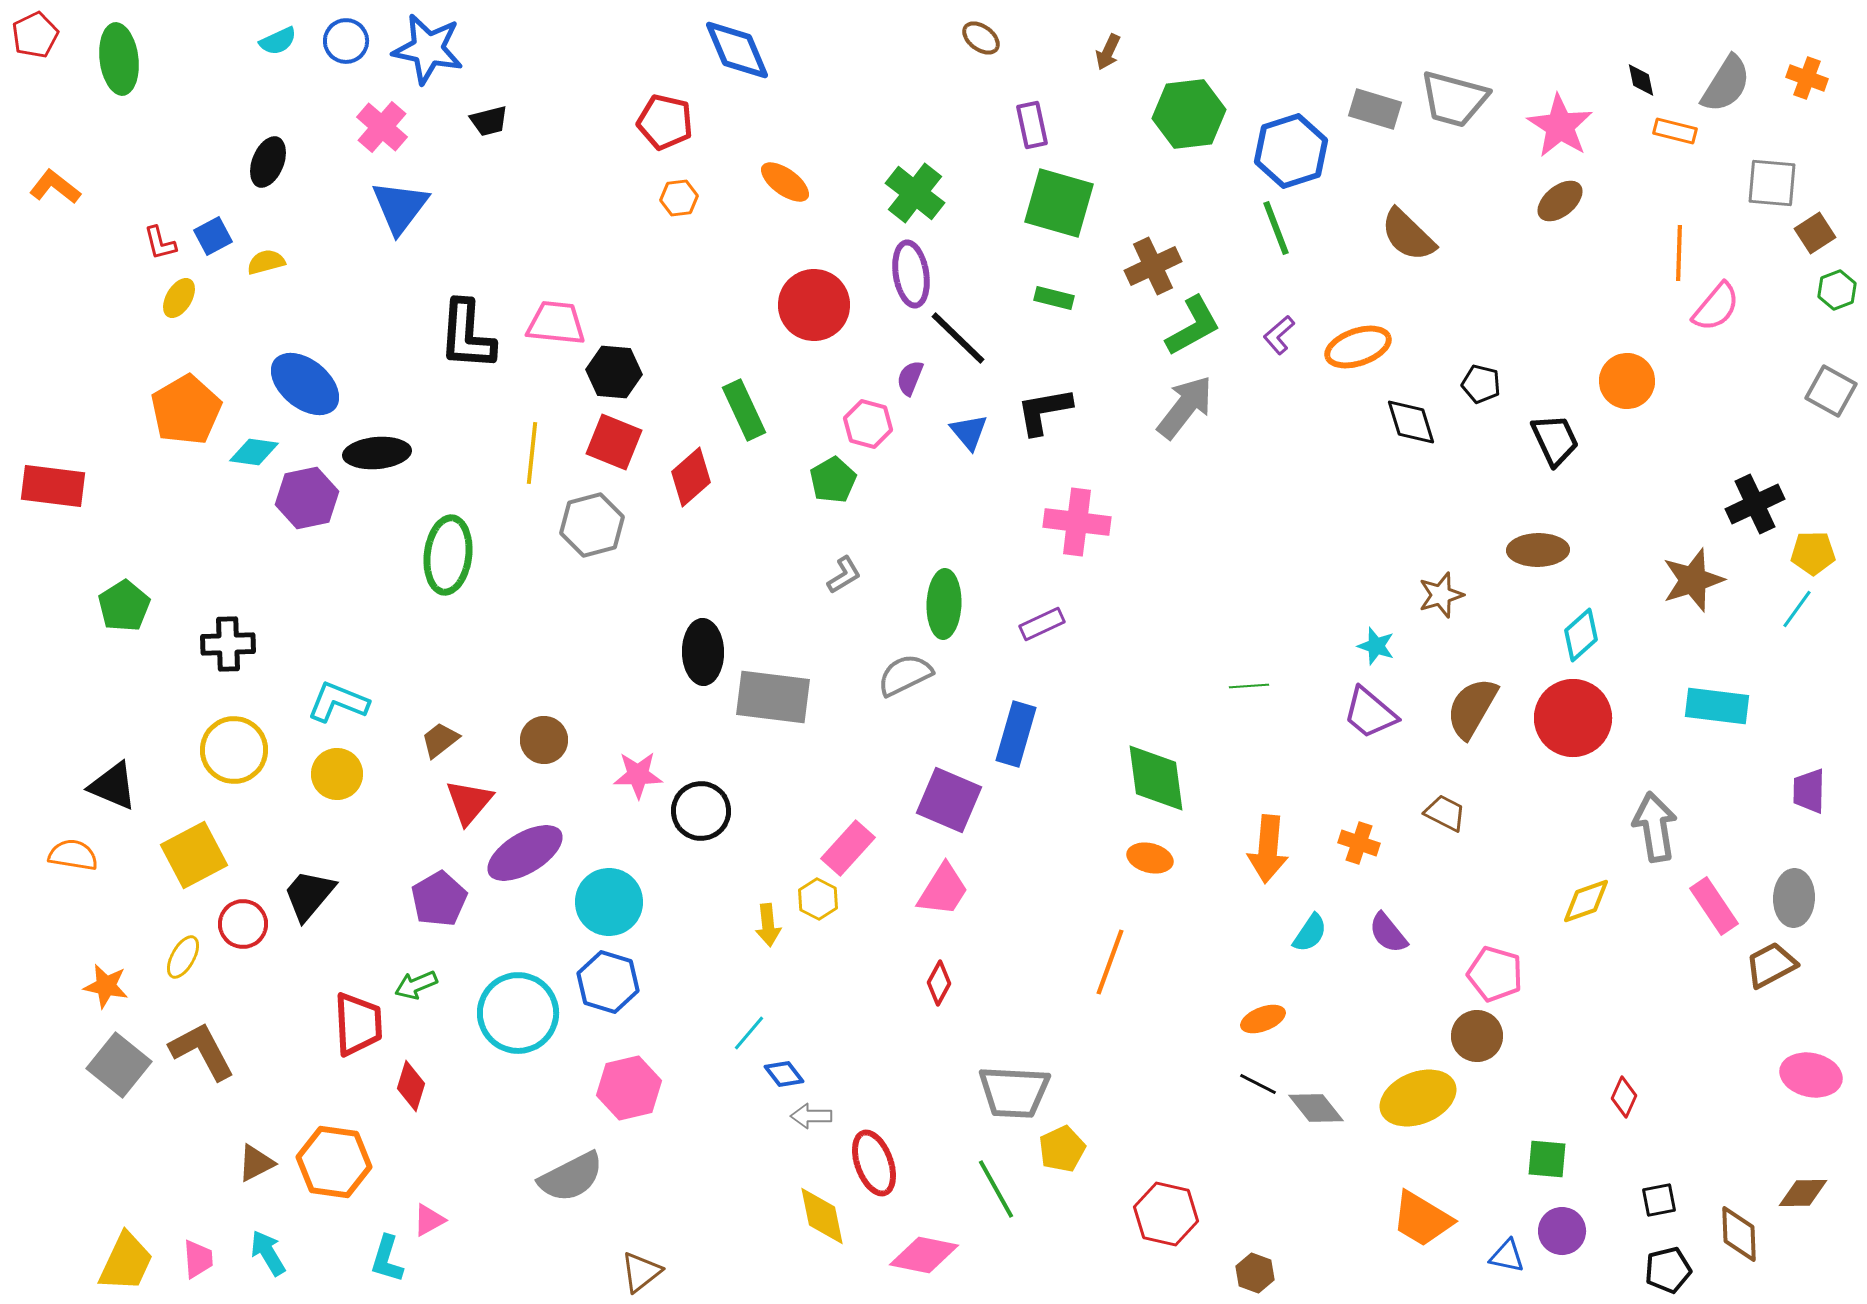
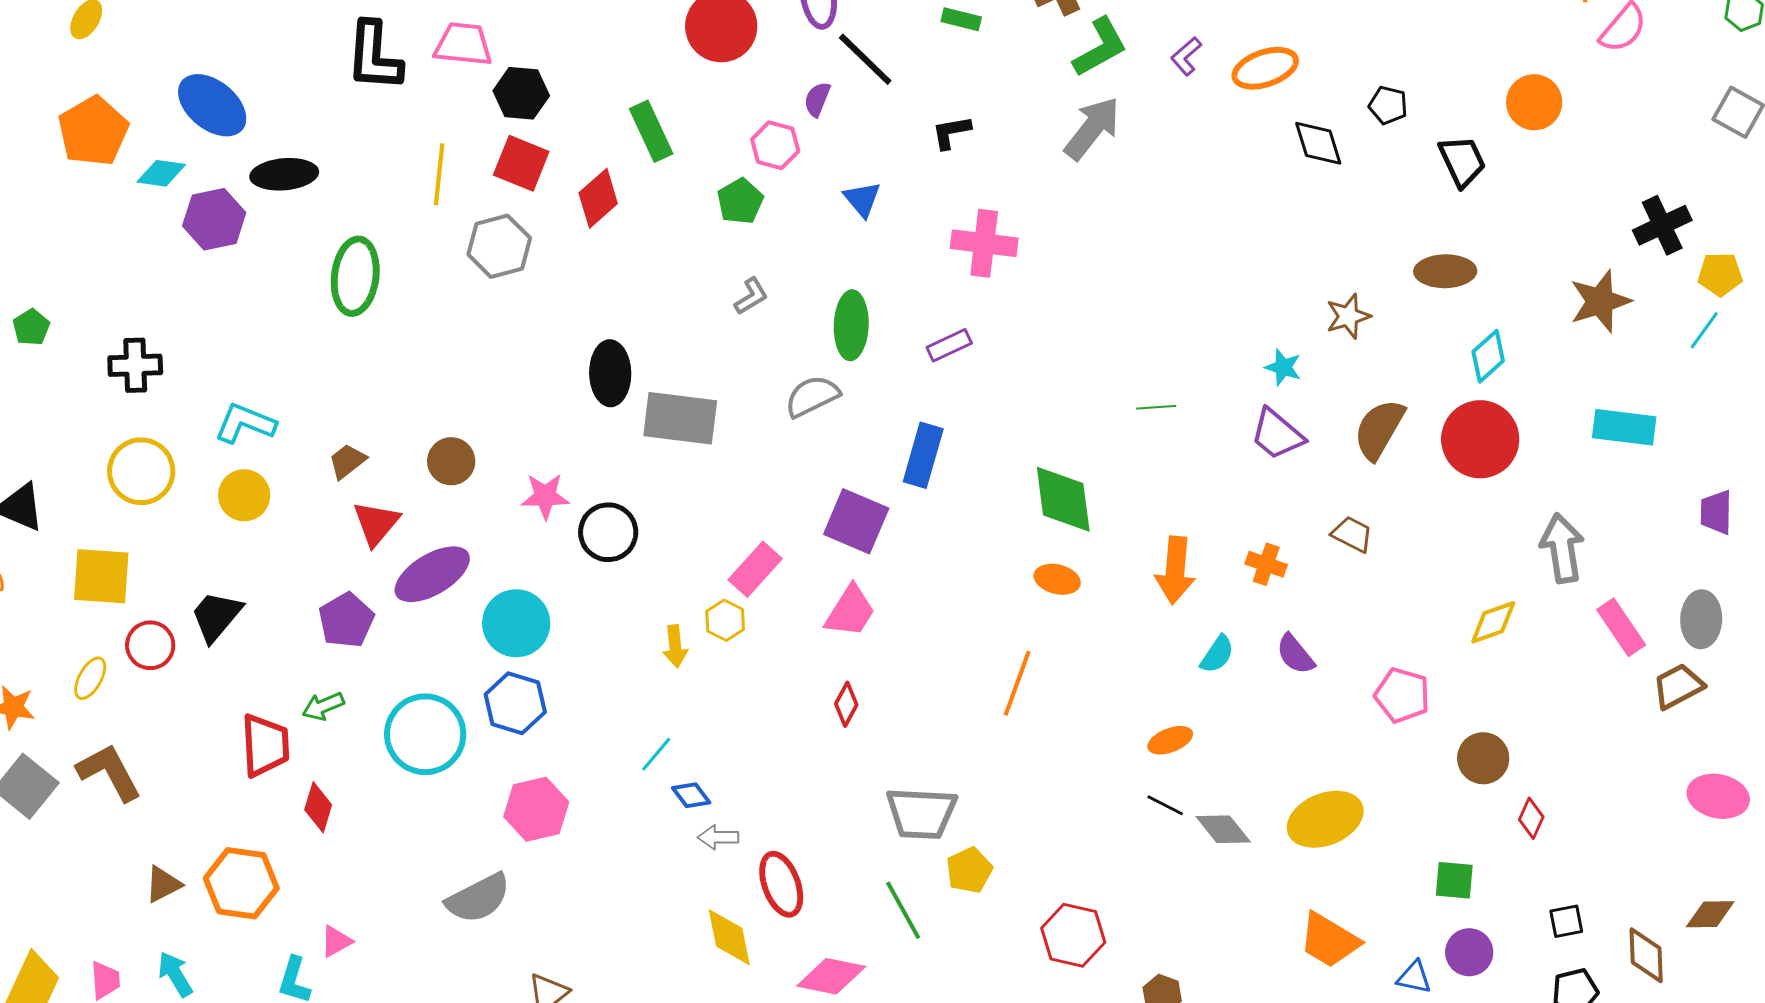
black L-shape: (1044, 411) -> (951, 132), size x0.7
blue triangle: (969, 432) -> (862, 199), moved
green pentagon: (124, 606) -> (31, 327), size x0.7
yellow square: (194, 855) -> (101, 576), turned 32
brown circle: (1477, 1036) -> (1483, 758), moved

